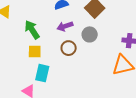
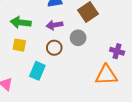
green arrow: (32, 30) -> (21, 22), turned -60
cyan rectangle: (42, 73) -> (37, 71), moved

